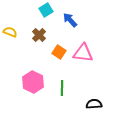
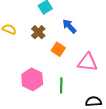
blue arrow: (70, 20) -> (69, 26), moved
pink triangle: (83, 53) -> (87, 62), moved

